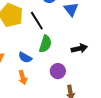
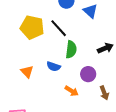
orange arrow: (23, 77) -> (72, 91), moved, turned -32

